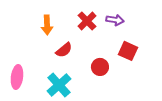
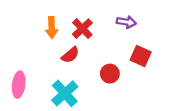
red cross: (87, 21) -> (82, 29), moved

